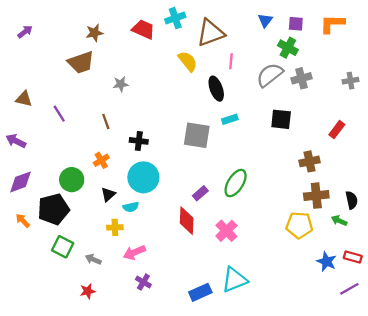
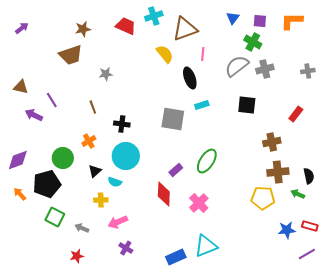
purple arrow: (16, 141) -> (34, 115), moved
cyan semicircle: (131, 207) -> (115, 182), turned 32
blue star: (327, 262) -> (287, 230), turned -30

